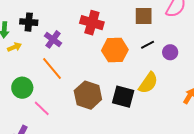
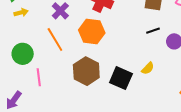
orange hexagon: (115, 50) -> (92, 32), moved
yellow semicircle: (148, 83) -> (148, 68), size x0.6
pink line: (42, 108) -> (39, 77), turned 30

